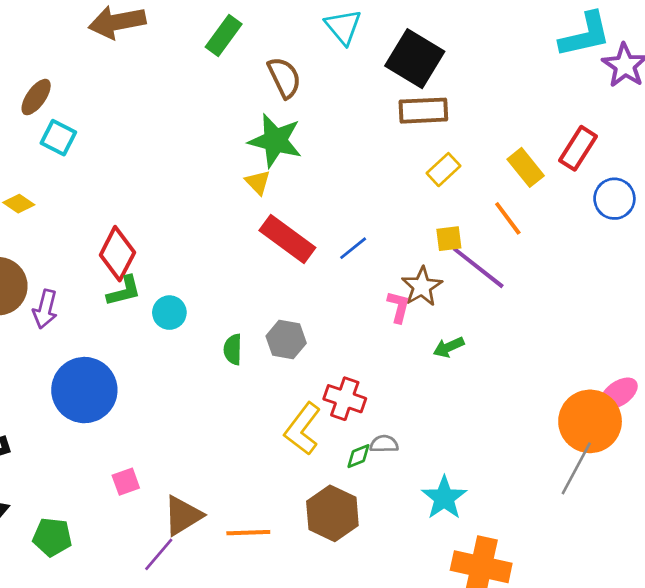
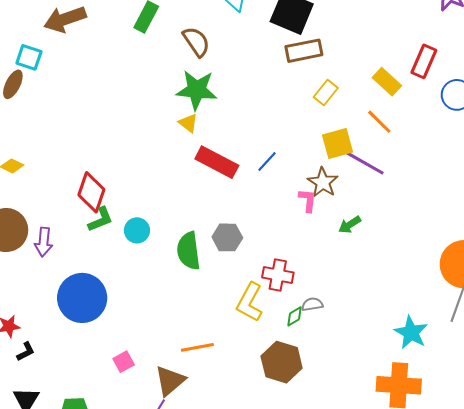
cyan square: (58, 138) -> (29, 57), moved
yellow square: (449, 239) -> (338, 144), size x1.5
green semicircle: (233, 349) -> (189, 251), size x1.6
cyan star: (444, 498) -> (411, 333), moved
orange line: (248, 533) -> (197, 347), moved

